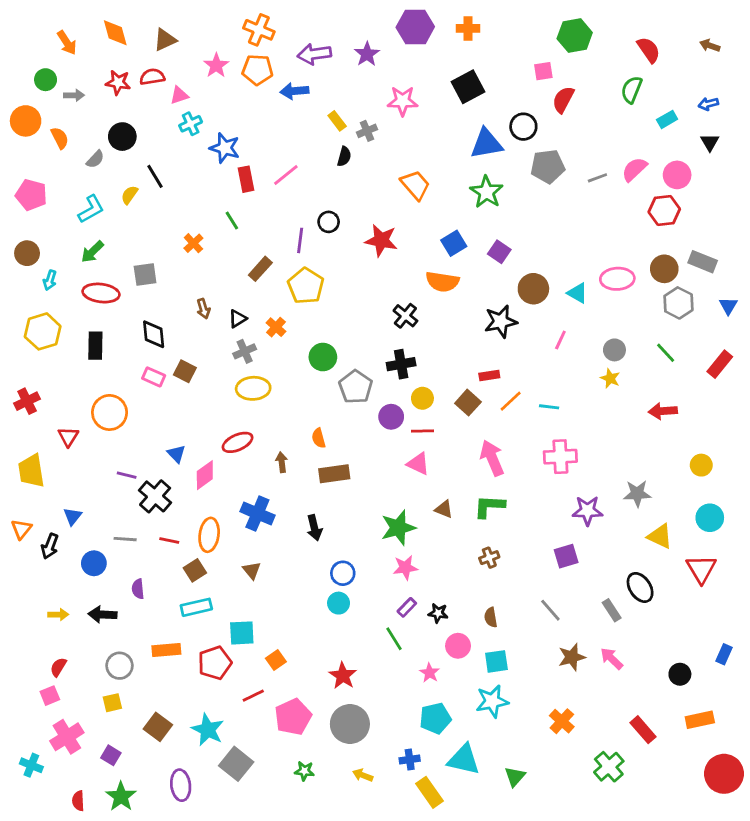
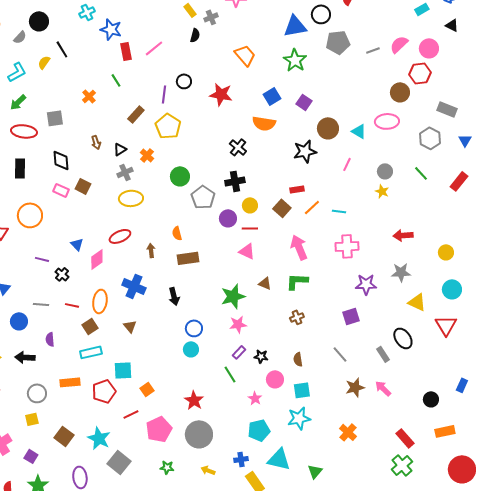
black triangle: (710, 142) -> (452, 25), turned -32
brown circle: (664, 269) -> (400, 92), moved
red arrow: (663, 411) -> (403, 235), moved
black cross: (155, 496) -> (62, 274), size x0.6
green cross: (609, 767) -> (402, 465), moved

